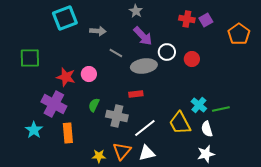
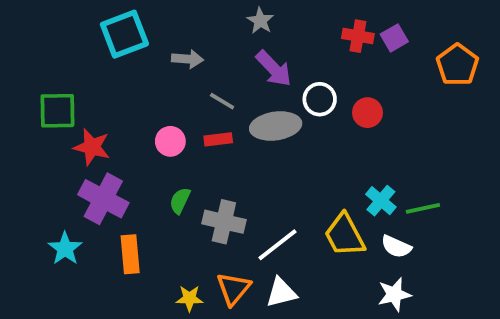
red star: (66, 77) -> (92, 147), moved
red rectangle: (136, 94) -> (218, 139), moved
white semicircle: (207, 129) -> (396, 247), turned -49

